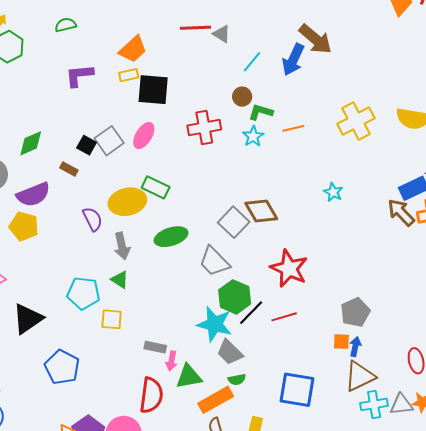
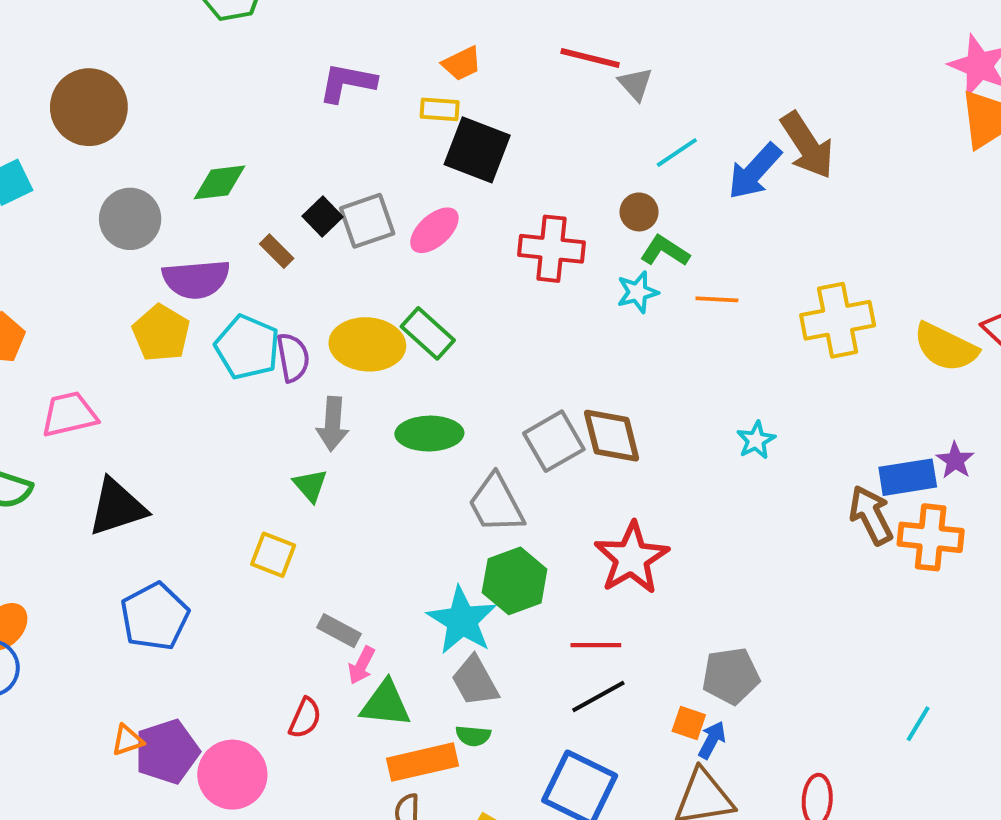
orange trapezoid: (133, 49) -> (462, 63), size x0.7
cyan pentagon: (83, 293) -> (247, 347), moved
black line: (251, 313) -> (598, 697), moved
red semicircle: (151, 395) -> (305, 718), size x0.6

